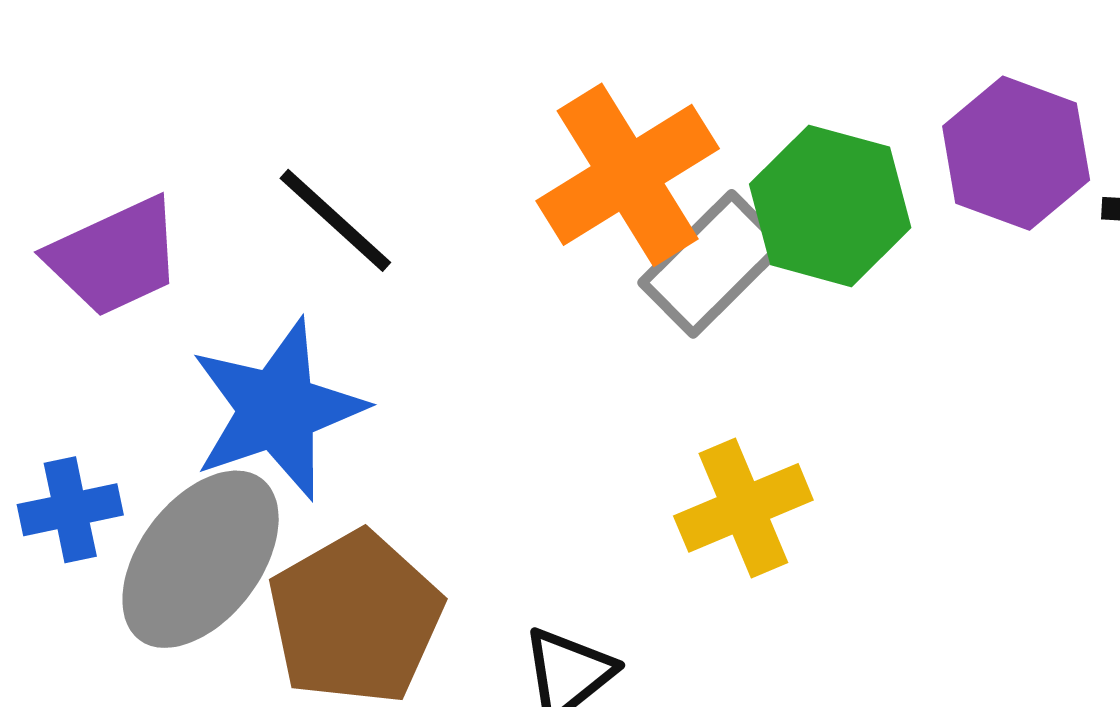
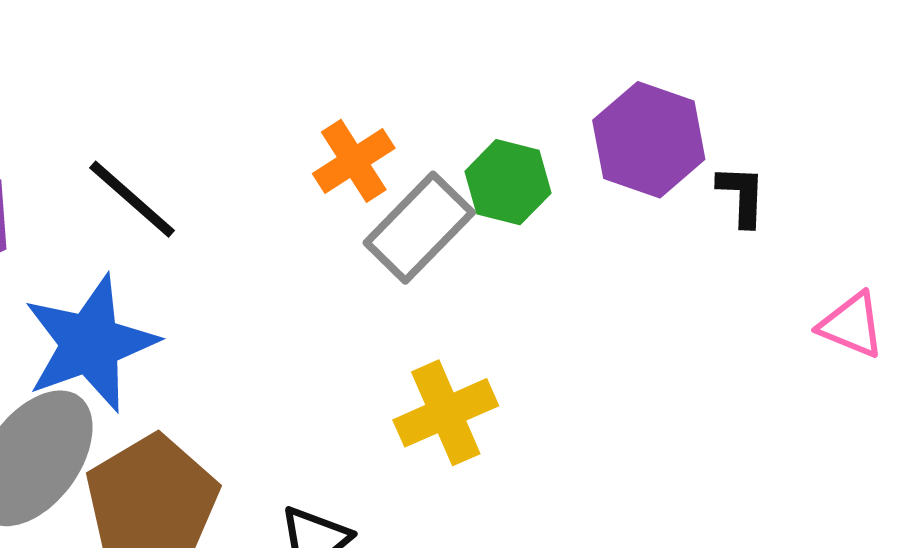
orange cross: (628, 175) -> (354, 161), size x0.6
green hexagon: (830, 206) -> (508, 182), size x0.7

